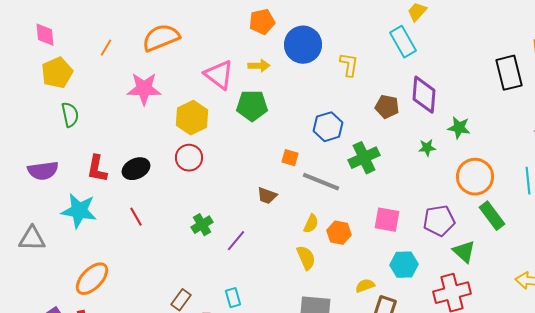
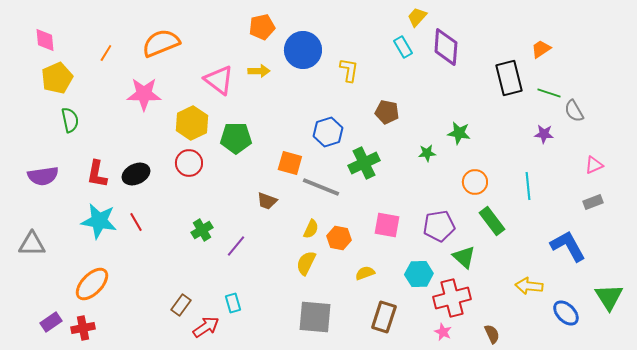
cyan rectangle: (403, 42) -> (403, 47), size x0.7
purple diamond: (424, 95) -> (446, 47), moved
green pentagon: (252, 106) -> (236, 138), moved
orange square: (290, 158) -> (290, 163), size x1.4
orange circle: (475, 177) -> (475, 182), size x0.7
cyan star: (79, 211) -> (99, 221), moved
yellow semicircle: (306, 258) -> (306, 263), turned -130
cyan hexagon: (404, 265) -> (419, 274), moved
yellow semicircle: (365, 286) -> (365, 273), moved

